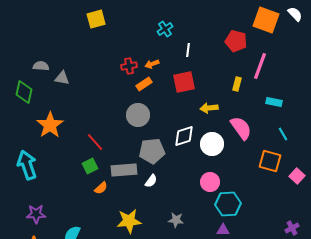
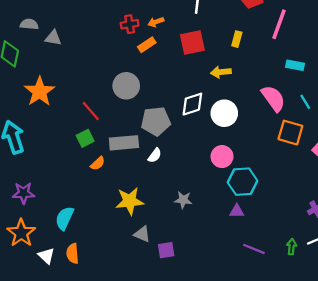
yellow rectangle: (237, 84) -> (237, 39), moved
gray circle: (138, 115) -> (126, 86), moved
pink semicircle: (241, 128) -> (273, 98), moved

